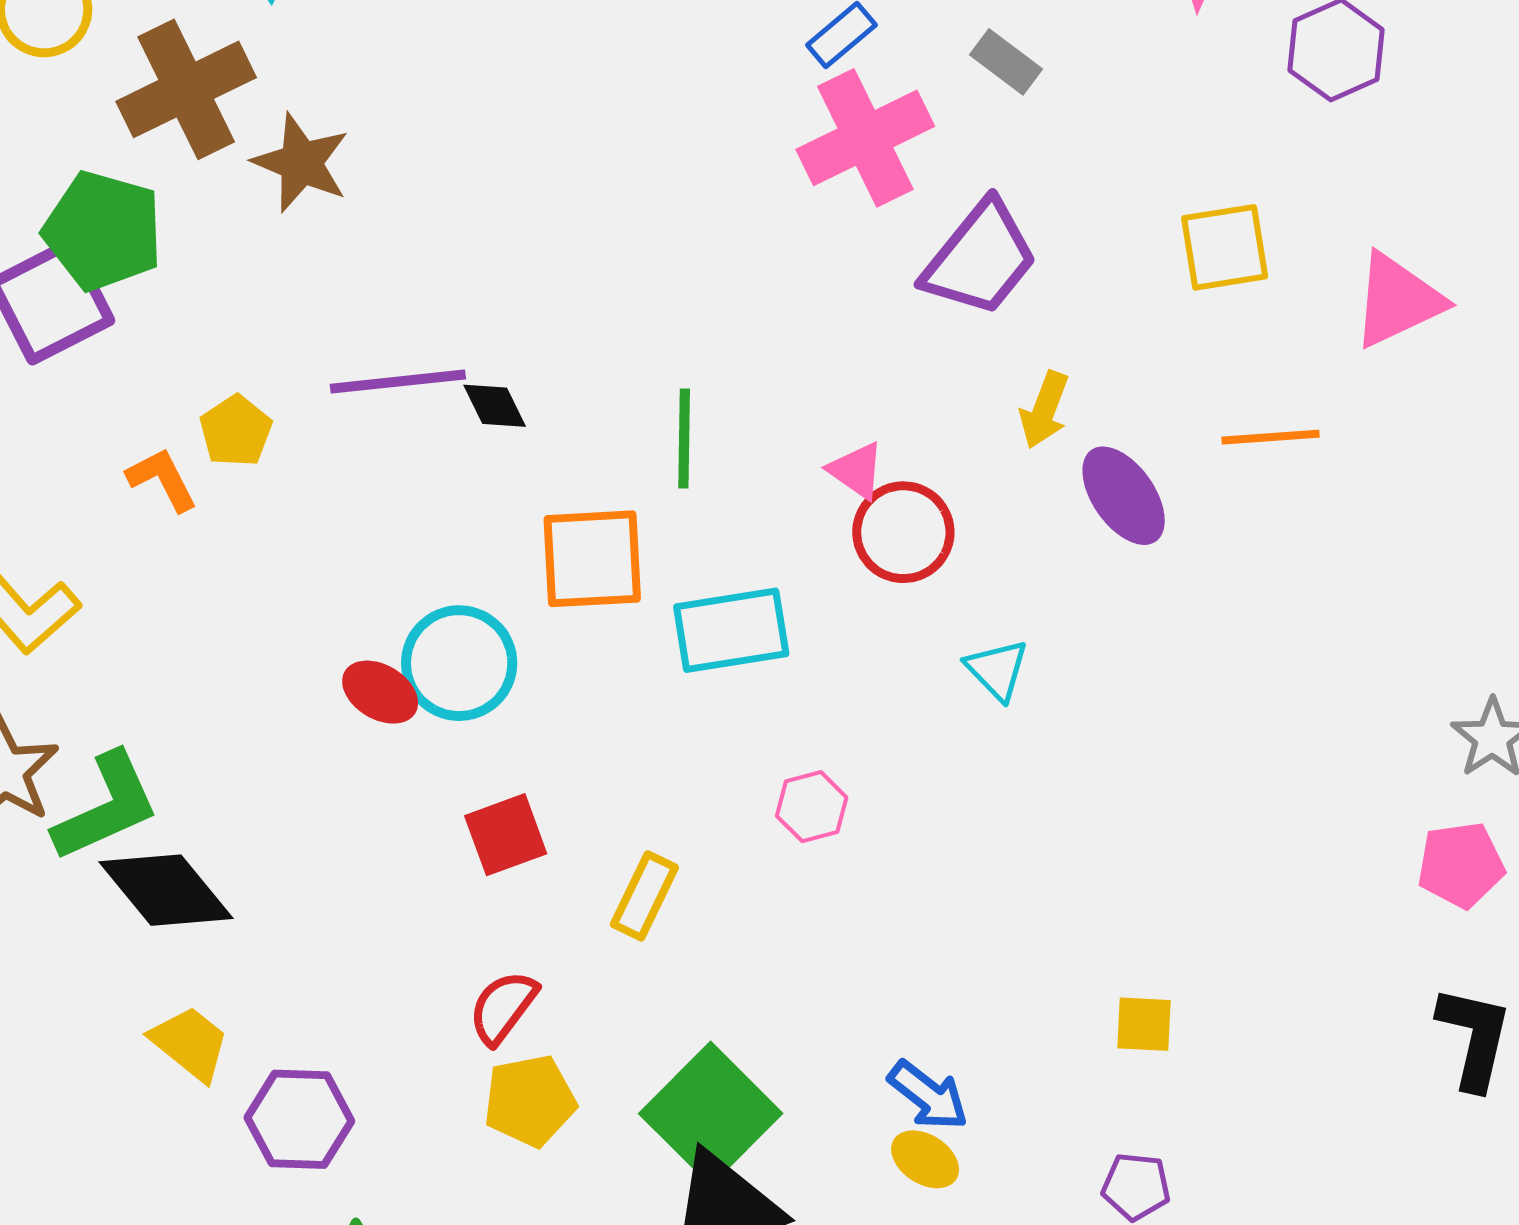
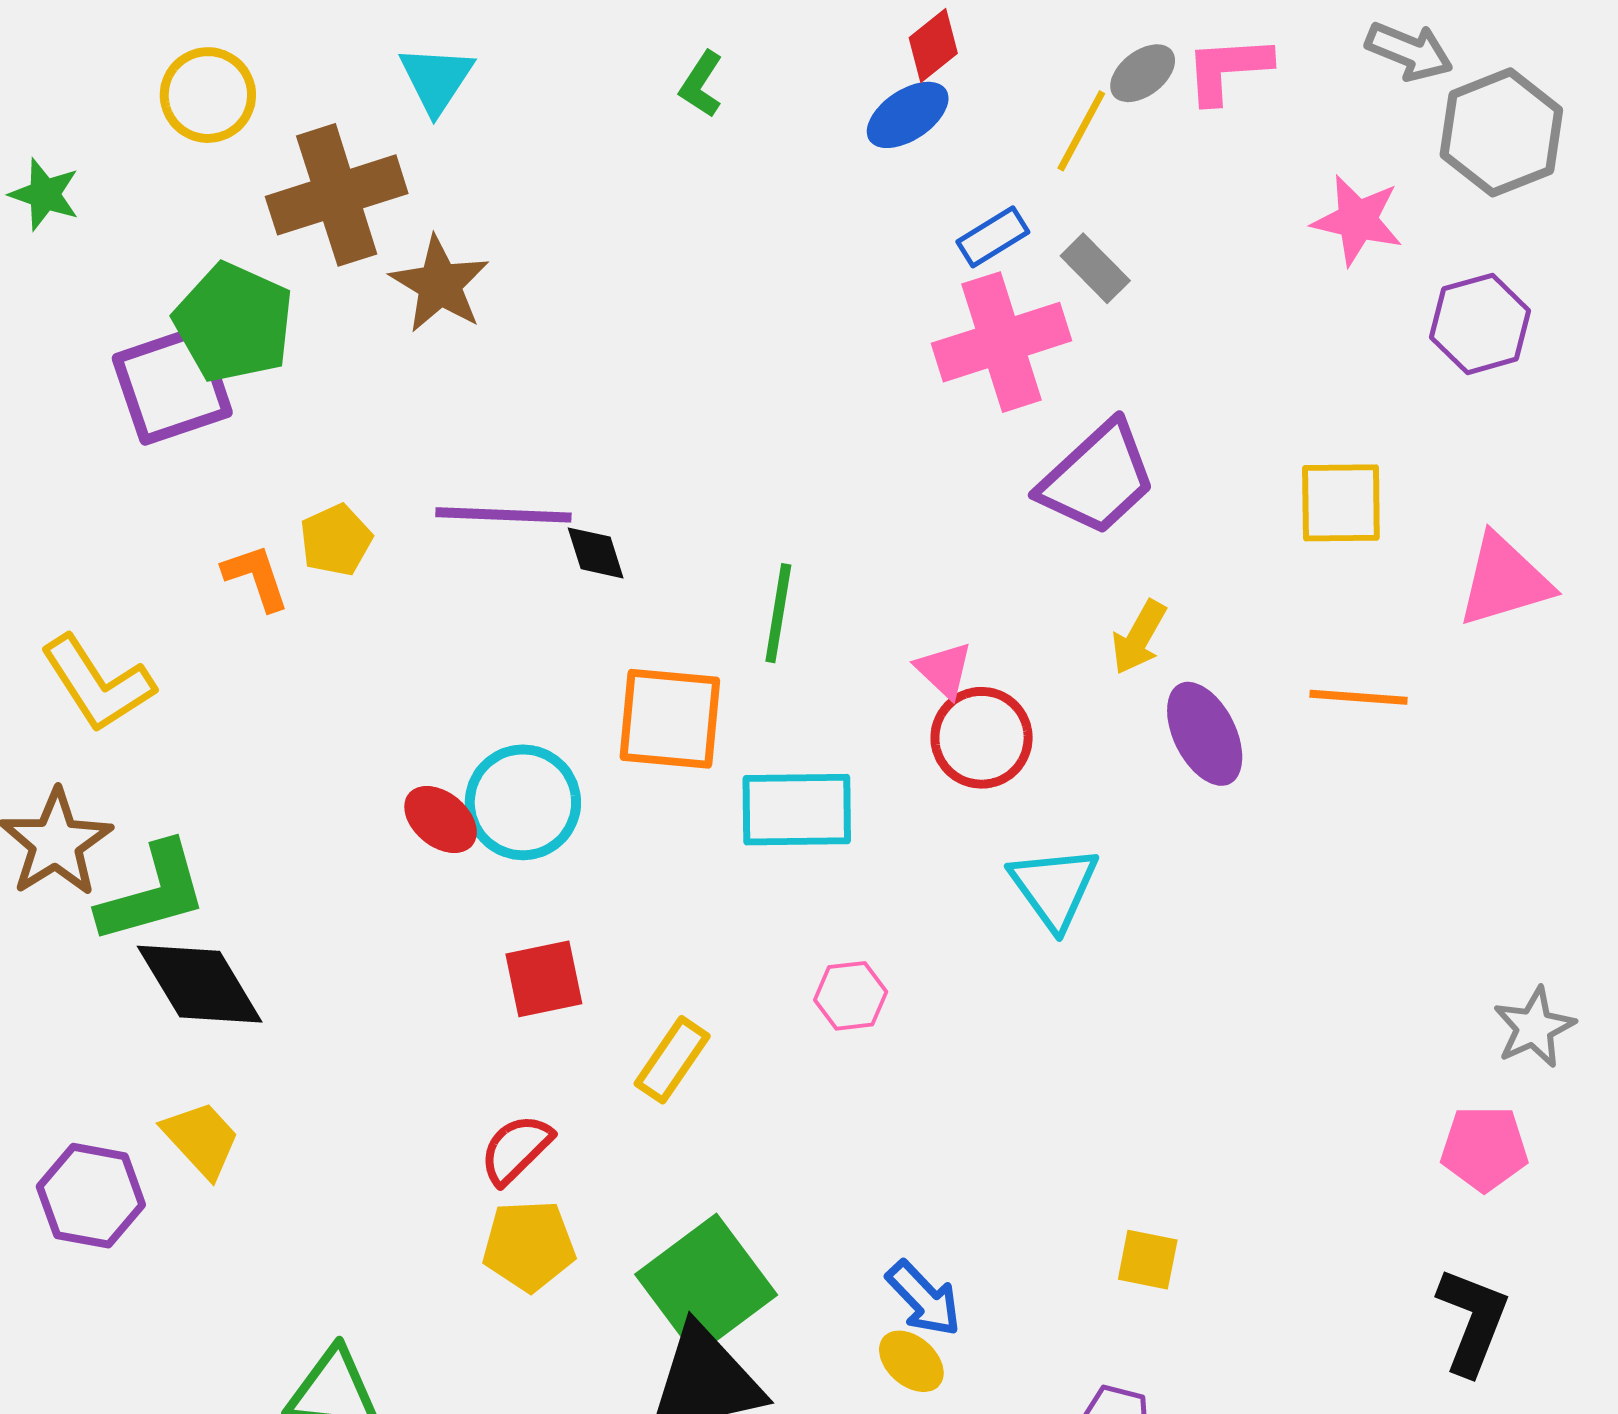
gray rectangle: (1006, 62) -> (1095, 268), moved
cyan triangle: (997, 670) -> (1054, 887), size x1.4
purple hexagon: (299, 1119) -> (91, 1196), moved

